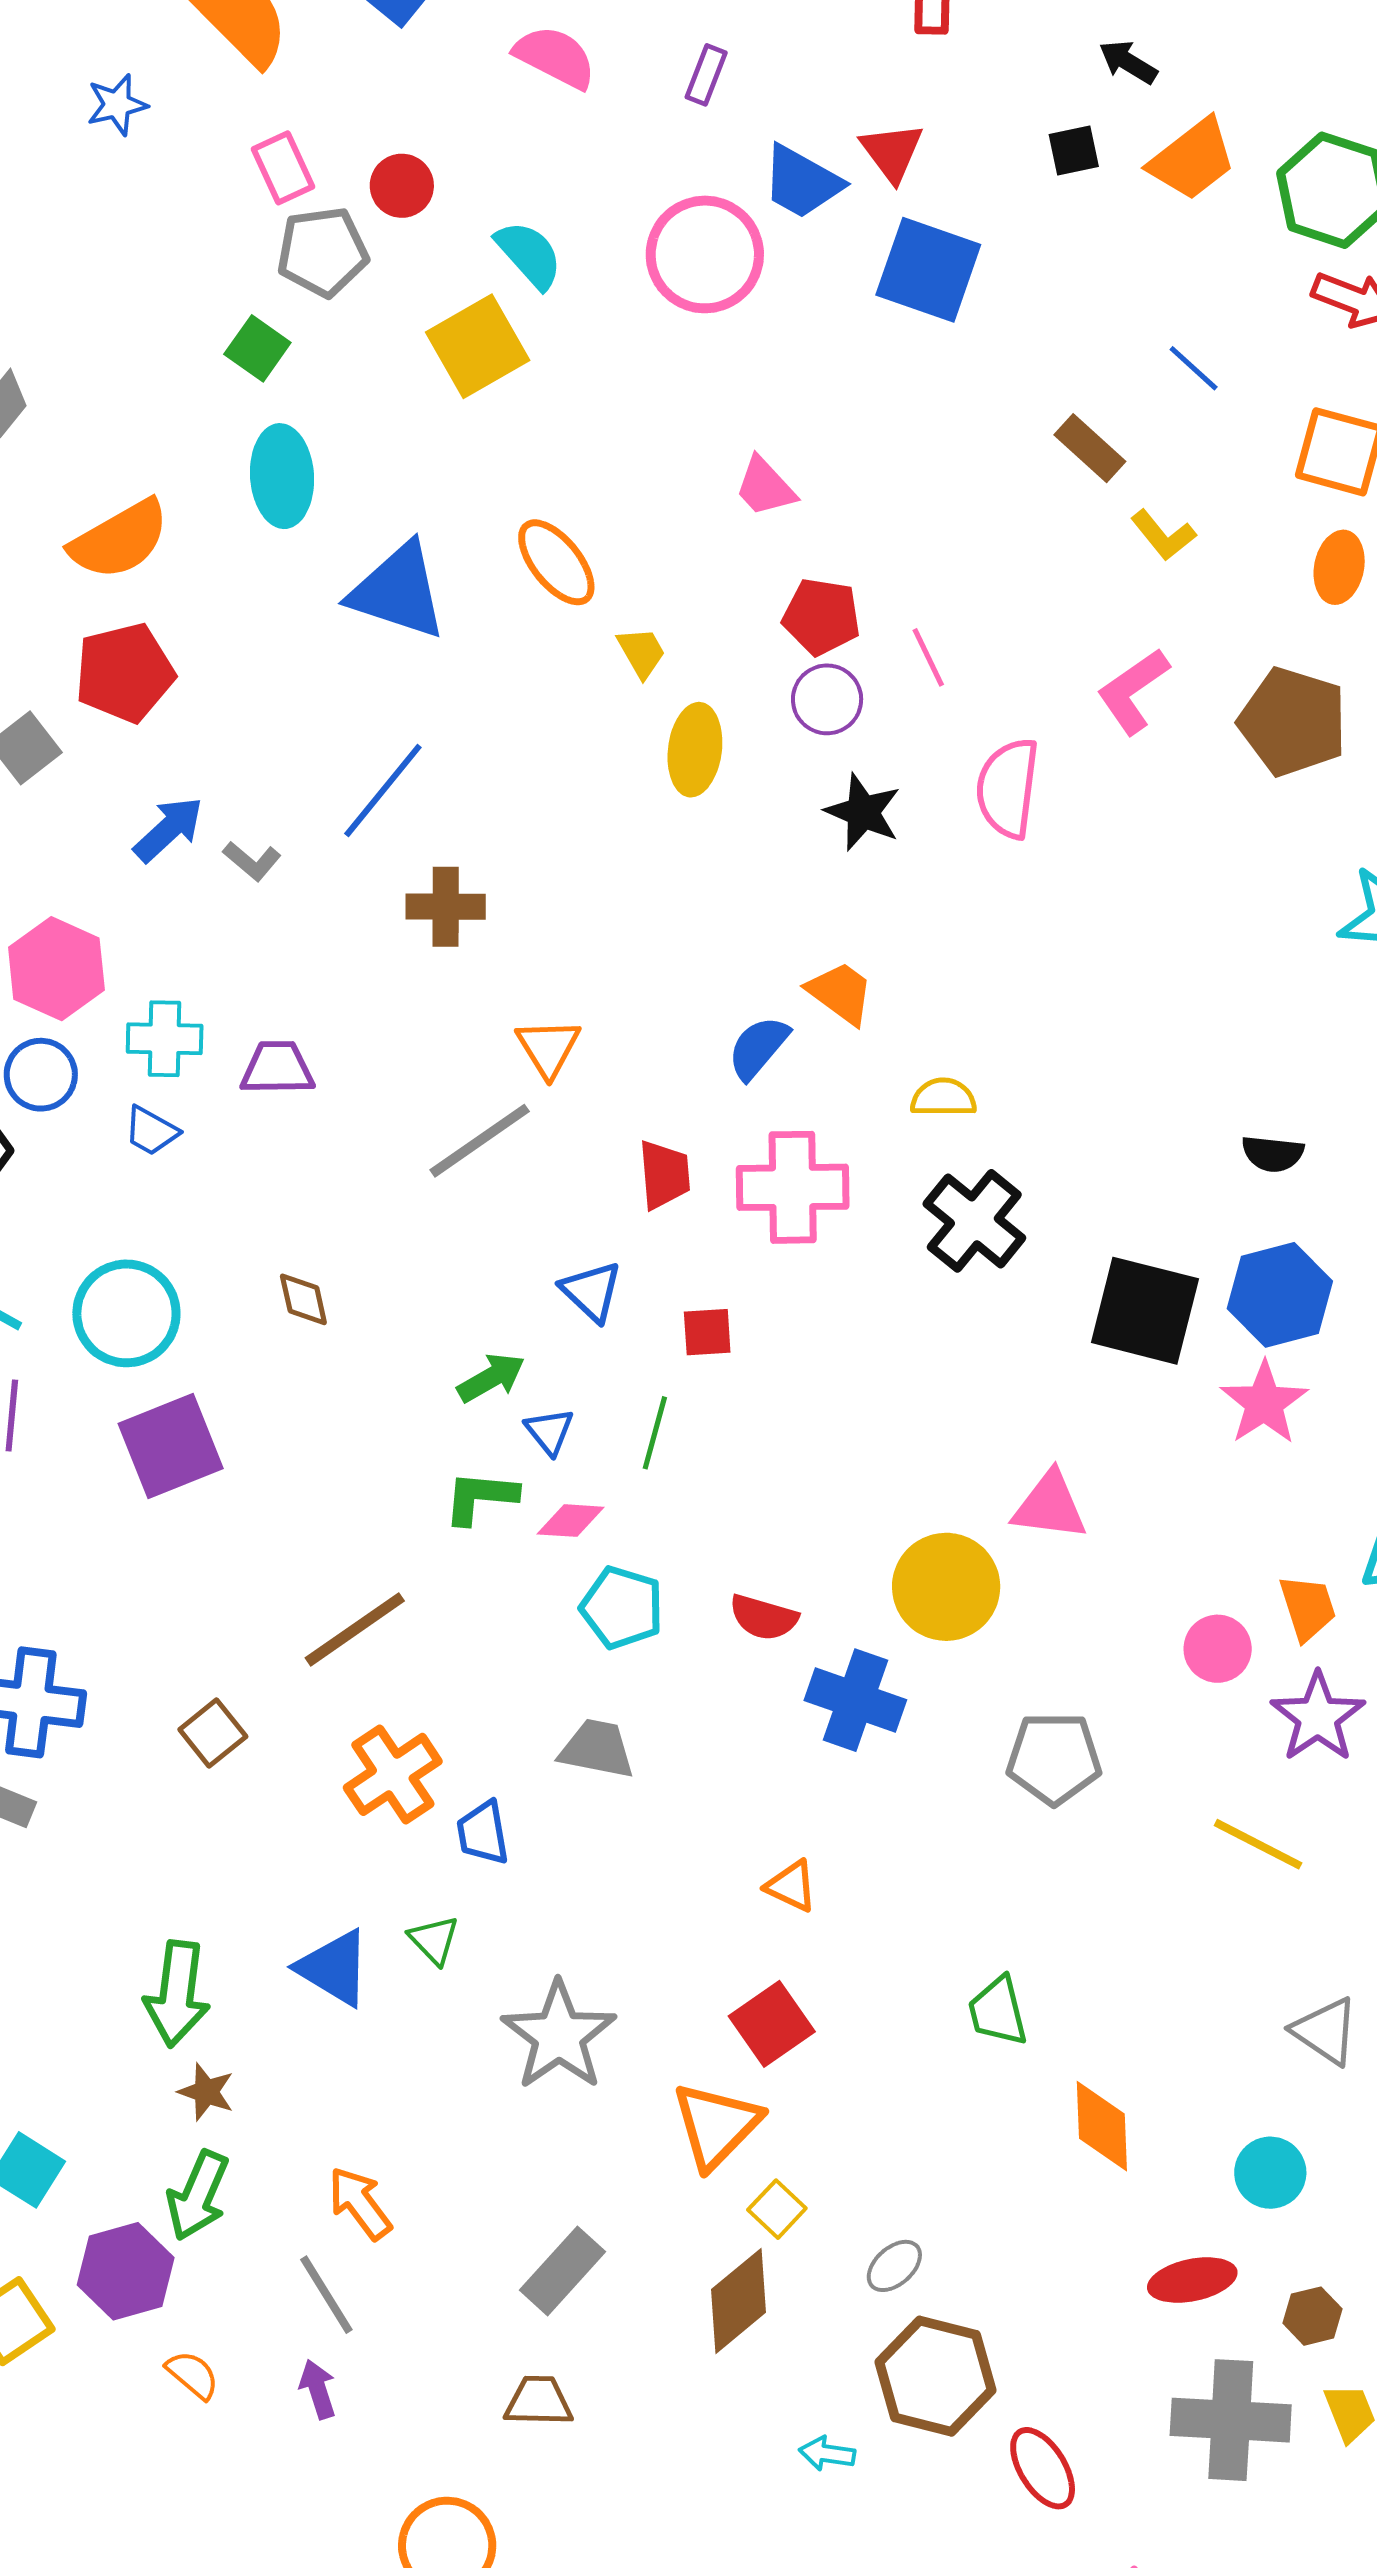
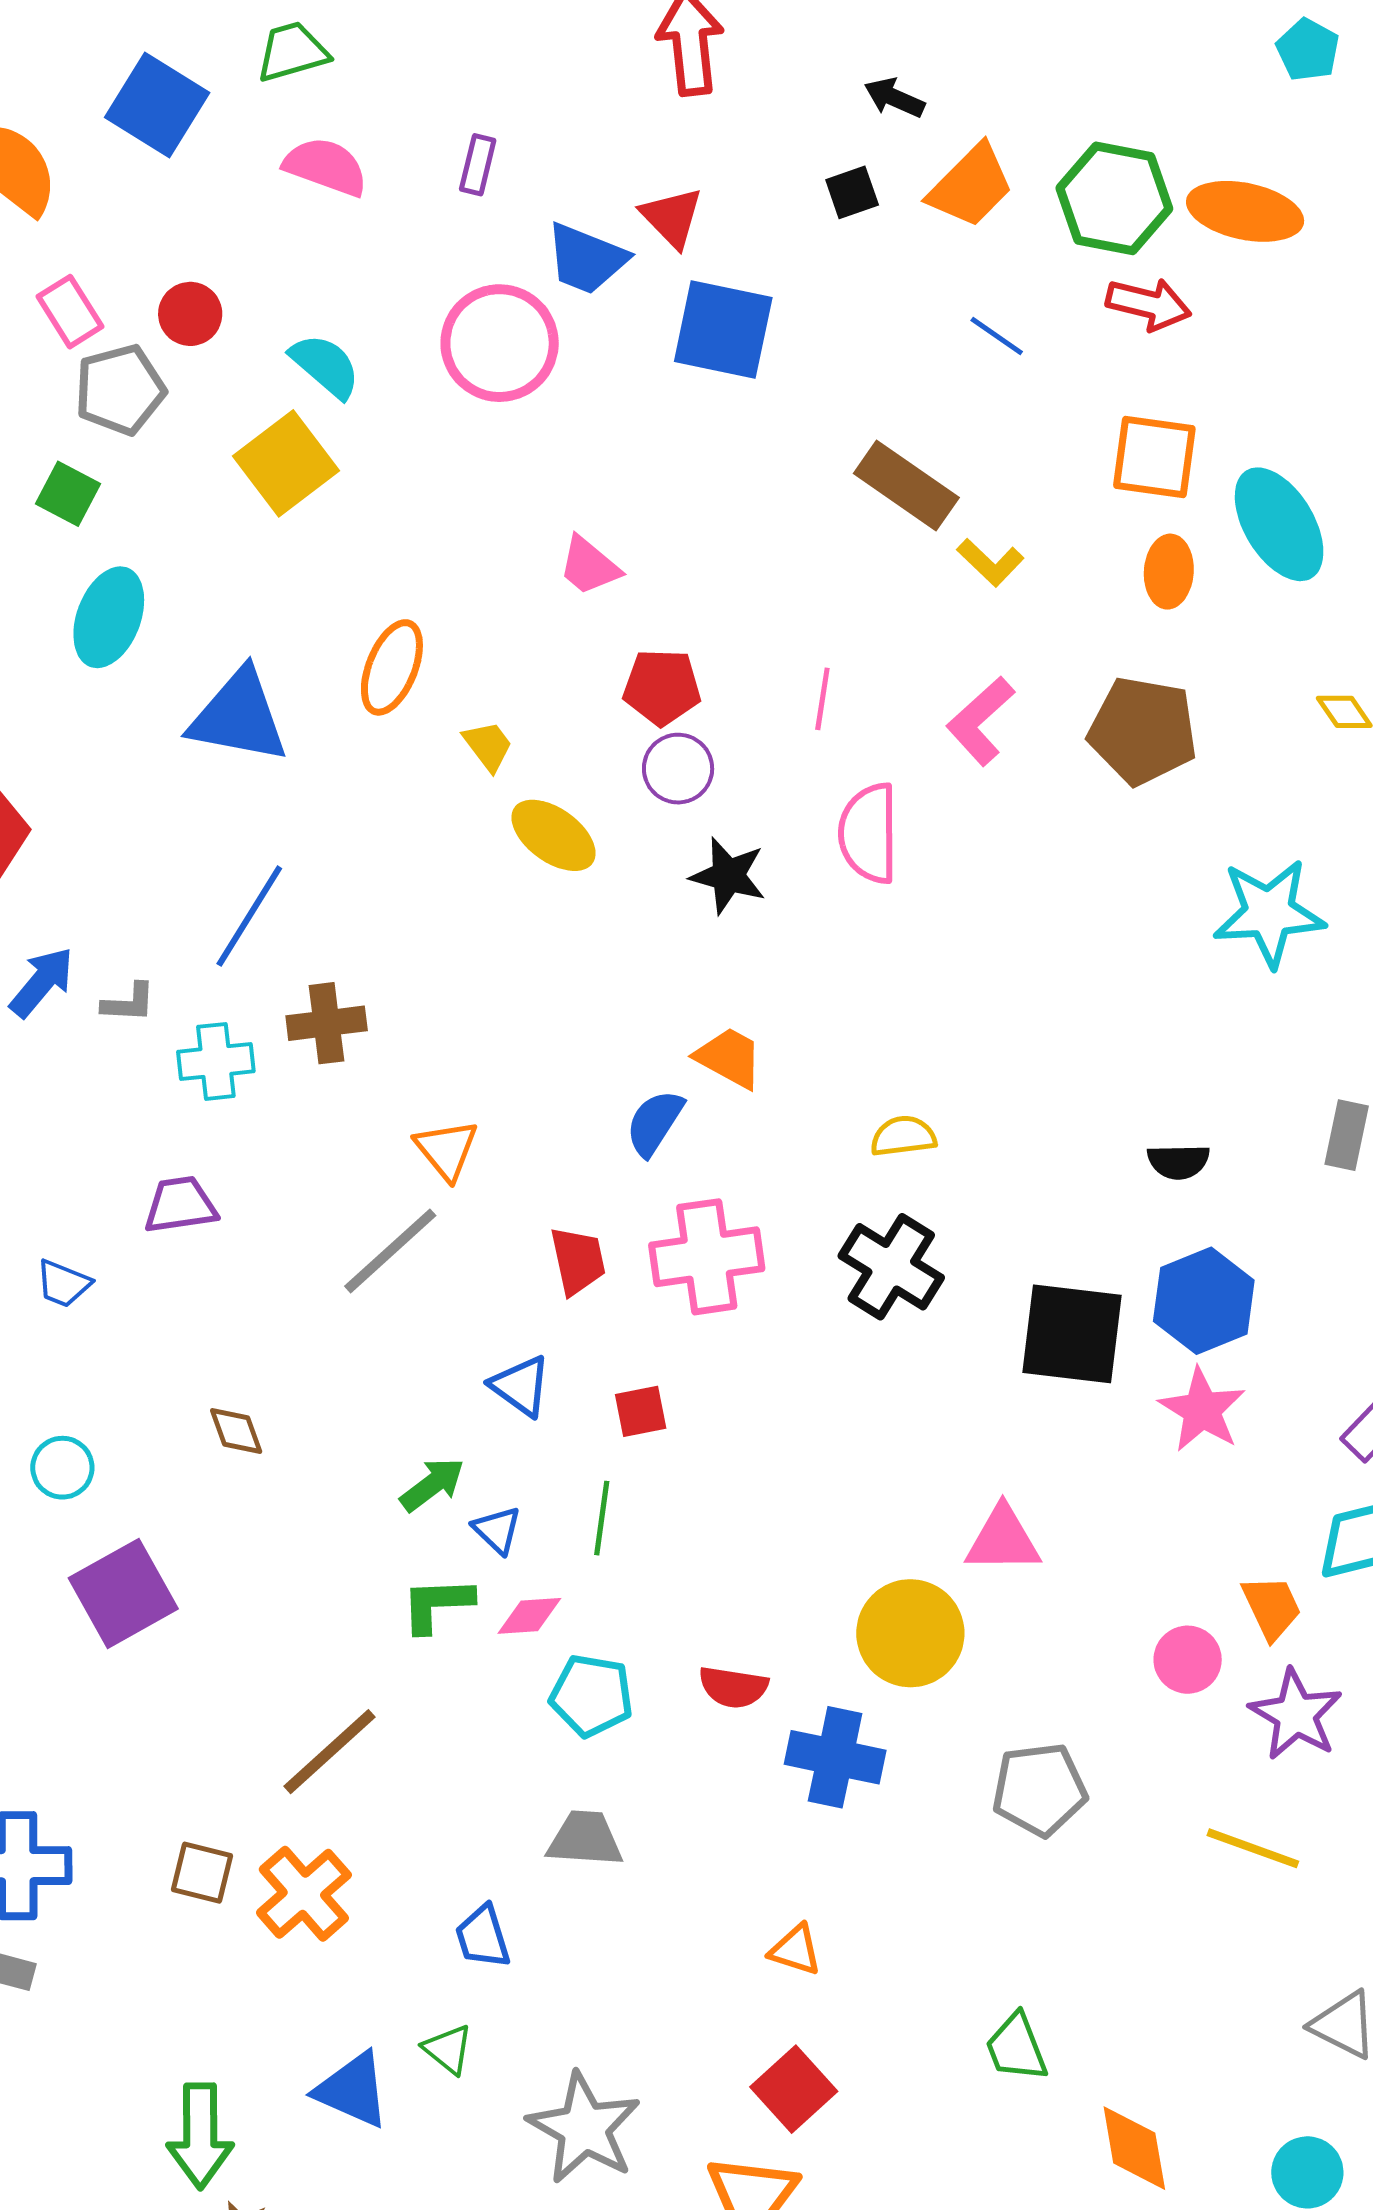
blue line: (1194, 368) -> (997, 336), moved
brown rectangle: (1090, 448) -> (906, 486), size x1.4
cyan ellipse: (282, 476) -> (109, 617), turned 32
orange ellipse: (556, 562) -> (392, 667), turned 68
pink line: (928, 657) -> (822, 699), moved, turned 42
yellow ellipse: (695, 750) -> (553, 835), turned -54
gray L-shape: (252, 861) -> (129, 1003), turned -30
cyan cross: (165, 1039) -> (216, 1061), moved
yellow semicircle: (943, 1098) -> (903, 1136), moved
cyan circle: (126, 1313) -> (62, 1468), size x0.6
brown square: (213, 1733) -> (202, 1873), turned -30
orange cross: (393, 1774) -> (304, 1894), moved

